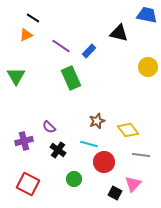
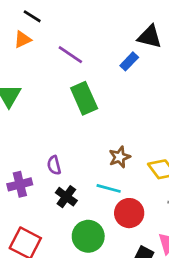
blue rectangle: (89, 51) -> (129, 61), moved
purple semicircle: (49, 127) -> (54, 165), turned 32
green circle: (74, 179) -> (88, 236), size x1.5

